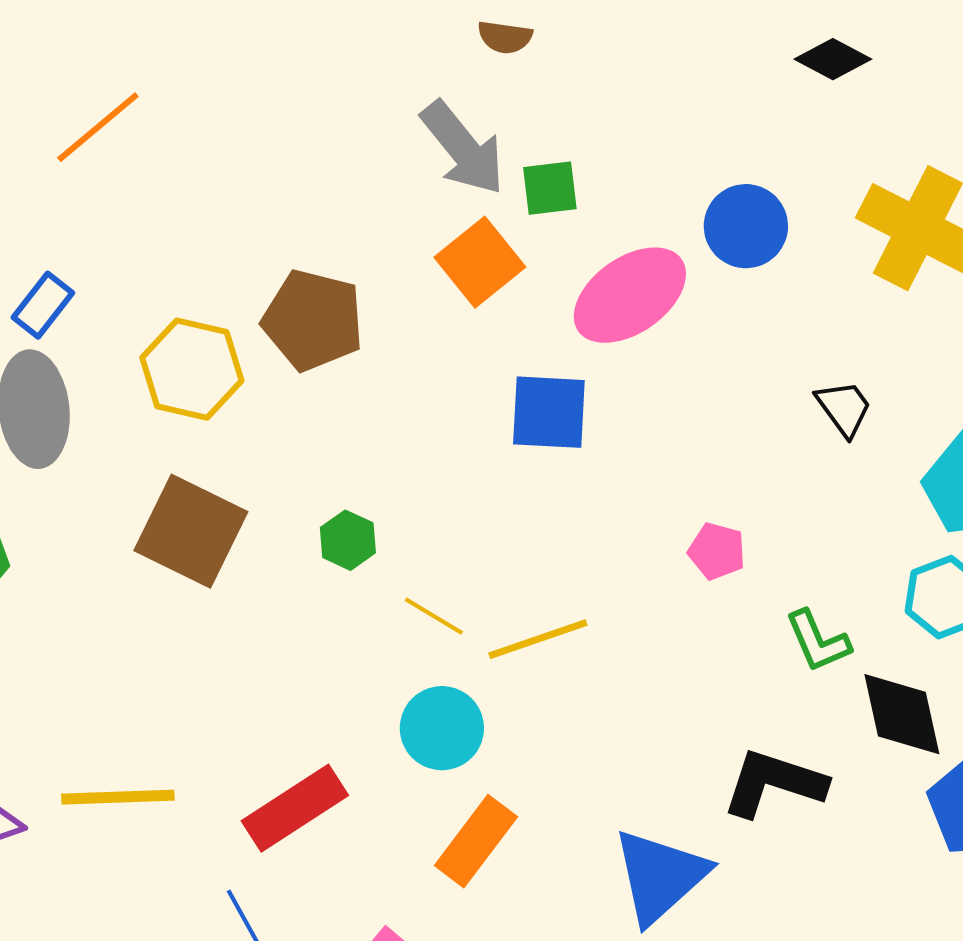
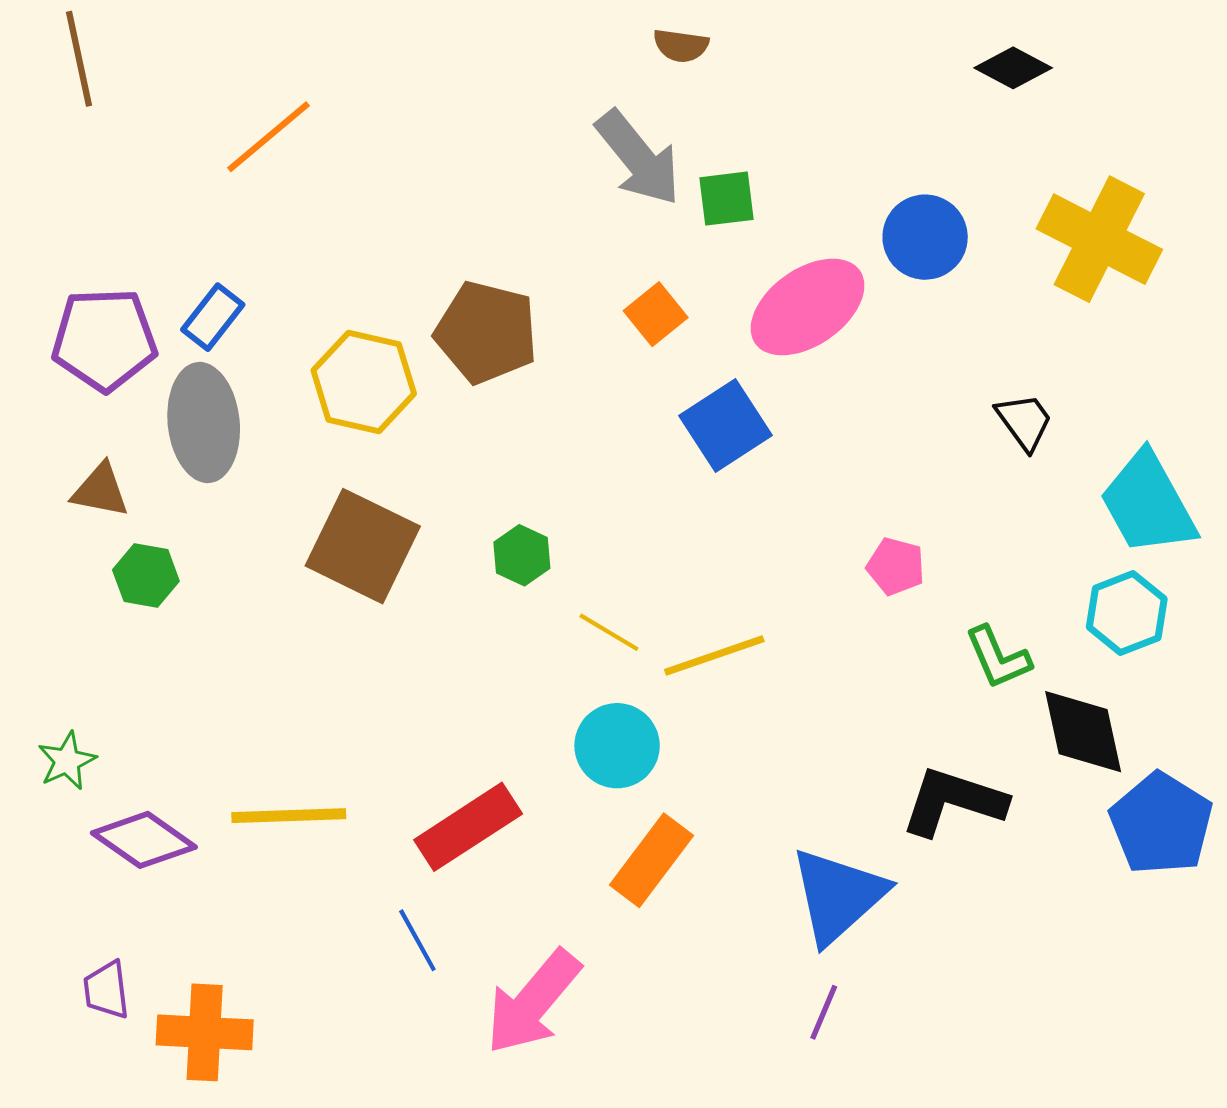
orange square: (480, 262) -> (656, 314), moved, size x0.7
blue square: (549, 412) -> (725, 426), turned -36

